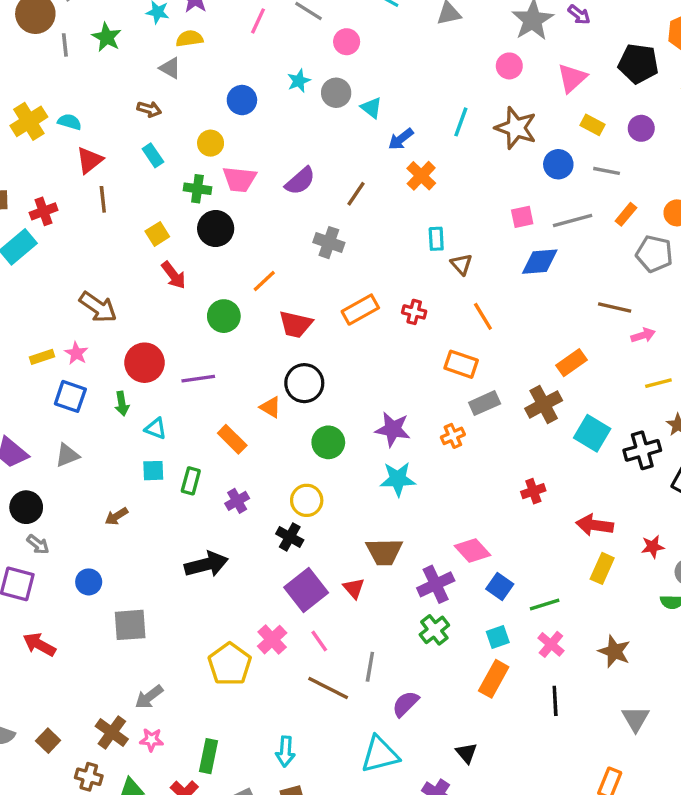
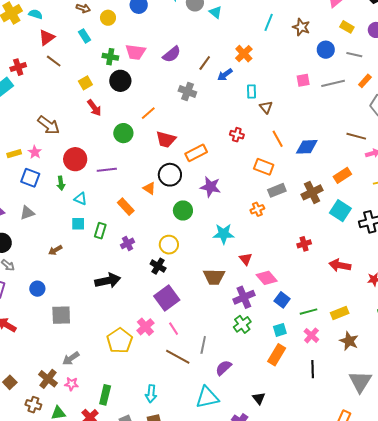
brown star: (516, 128) -> (301, 27), size x0.7
blue arrow: (401, 139) -> (225, 75), moved
yellow circle: (211, 143) -> (108, 18), moved
brown line: (103, 199) -> (54, 61), turned -49
blue diamond: (540, 262) -> (307, 147), moved
orange rectangle: (360, 310) -> (196, 153), moved
orange rectangle: (571, 363) -> (342, 175), moved
purple star: (393, 429) -> (210, 187), moved
yellow rectangle: (602, 568) -> (340, 313), moved, turned 42
red triangle: (354, 588) -> (246, 259), moved
gray triangle: (636, 719) -> (360, 382), size x1.4

